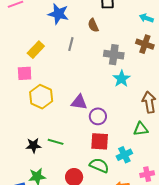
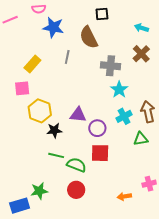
brown semicircle: (93, 25) -> (89, 37), size x1.6
brown cross: (145, 44) -> (141, 54), turned 30
black star: (33, 146) -> (54, 130), moved
cyan cross: (124, 155) -> (124, 116), moved
green semicircle: (99, 165) -> (76, 165), moved

